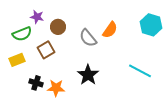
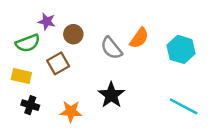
cyan hexagon: (151, 25) -> (181, 49), moved
yellow rectangle: (17, 60) -> (21, 76), turned 35
cyan line: (140, 71) -> (184, 106), moved
black cross: (36, 83) -> (30, 105), moved

